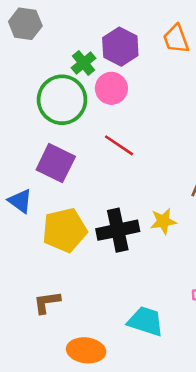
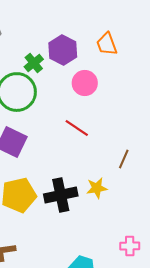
pink circle: (111, 88) -> (85, 83), moved
red line: (119, 145) -> (77, 128), moved

